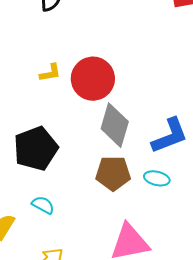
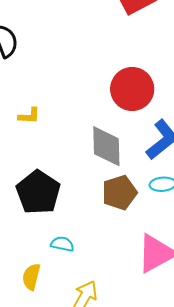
yellow L-shape: (50, 73) -> (29, 116), turned 30
red circle: (93, 79) -> (132, 89), moved

